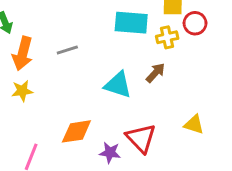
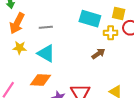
cyan triangle: (118, 85) -> (46, 53), moved
yellow star: (22, 91) -> (20, 48), moved

